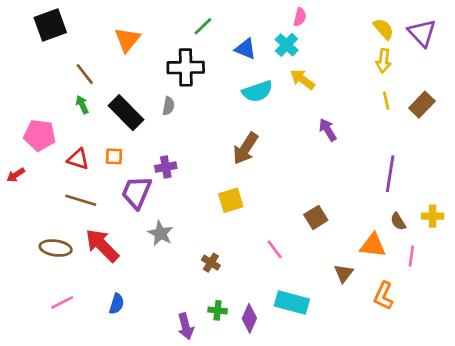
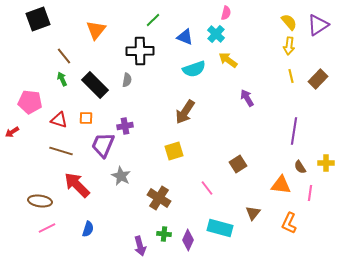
purple triangle: (422, 33) -> (318, 25), turned 40
brown ellipse: (56, 248) -> (40, 201), moved
brown cross: (211, 263) -> (159, 198), size x1.6
brown triangle: (344, 273) -> (253, 213), moved

